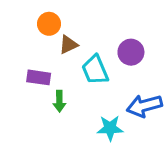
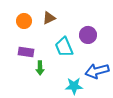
orange circle: (49, 24) -> (24, 21), moved
brown triangle: (68, 45) -> (49, 18), moved

